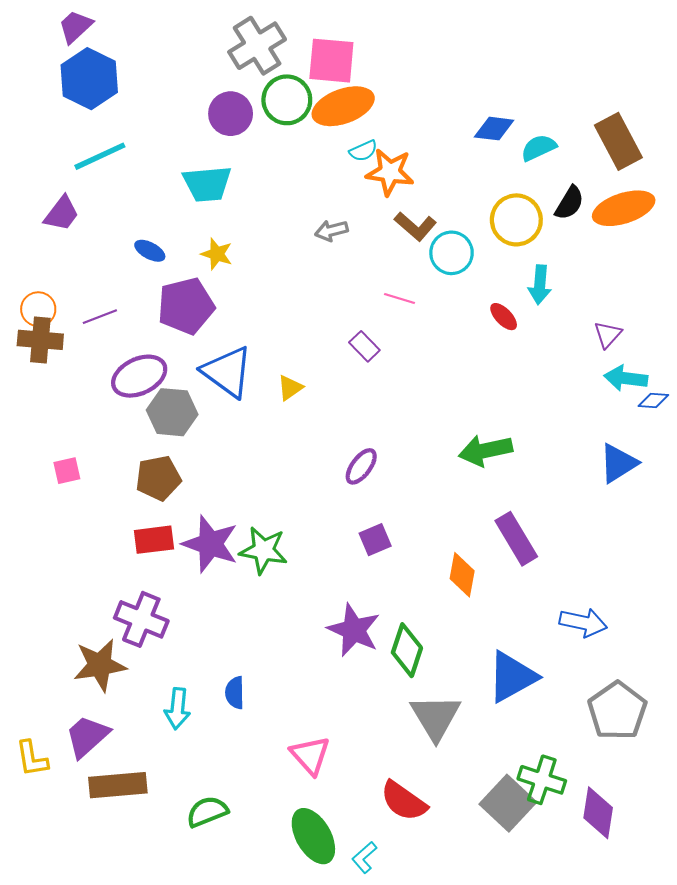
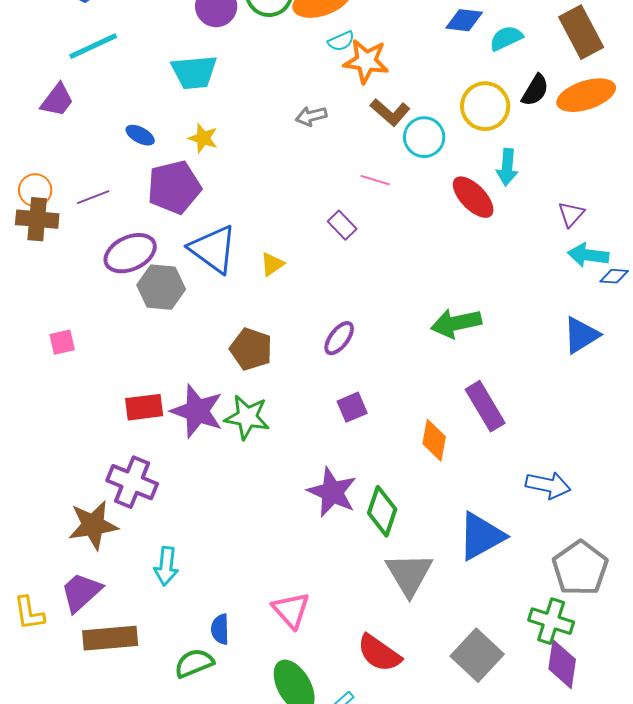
red ellipse: (504, 317) -> (473, 197), size x1.6
brown pentagon: (158, 478) -> (251, 349), moved, turned 30
blue semicircle: (235, 693) -> (220, 629), moved
green cross: (542, 780) -> (551, 621), moved

